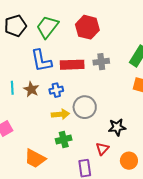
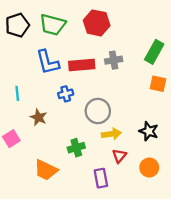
green trapezoid: (47, 27) -> (53, 25), turned -110
brown star: (31, 89) -> (38, 117), moved
yellow arrow: (60, 114) -> (111, 134), moved
black star: (117, 127) -> (149, 131), moved, turned 30

